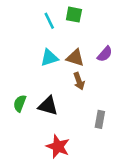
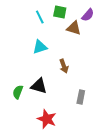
purple semicircle: (105, 54) -> (88, 15), moved
brown triangle: (75, 58) -> (74, 28), moved
green semicircle: (20, 103) -> (18, 92), moved

